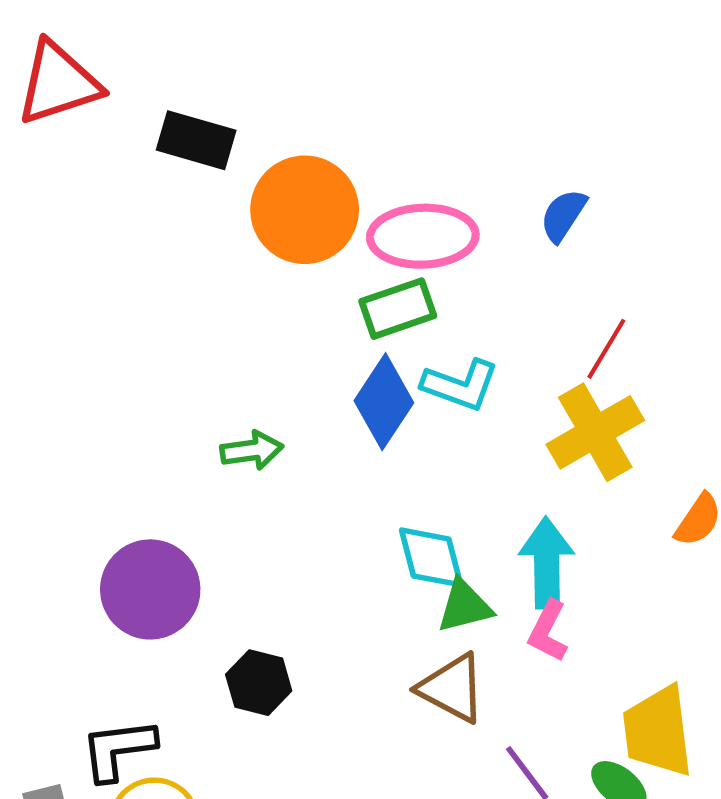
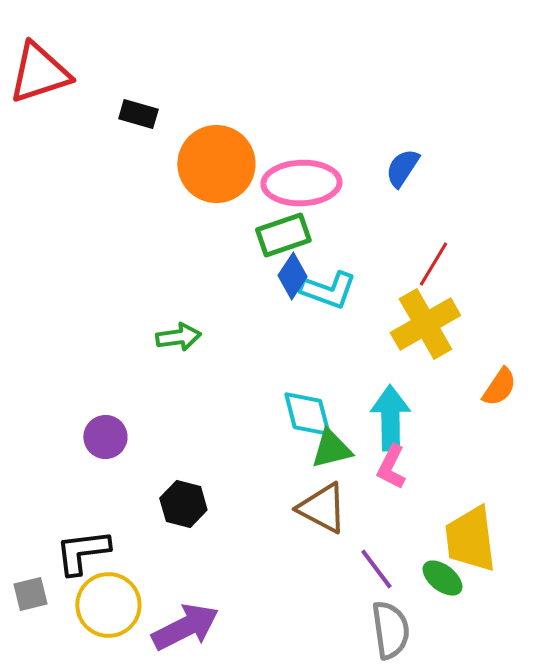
black rectangle: (196, 140) -> (138, 114), size x0.7
blue diamond: (384, 402) -> (292, 276), moved, size x0.7
purple circle: (150, 589) -> (105, 437), size x0.6

